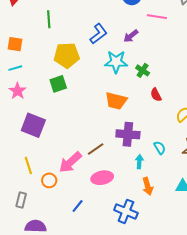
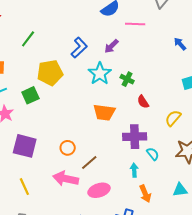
green line: (49, 19) -> (28, 39), turned 48
cyan star: (116, 62) -> (100, 74), turned -30
green square: (58, 84) -> (30, 95), moved
purple cross: (128, 134) -> (135, 137), moved
pink arrow: (70, 162) -> (66, 179), turned 60
orange circle: (49, 180) -> (68, 148), moved

